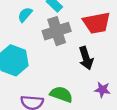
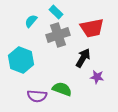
black arrow: (86, 58) -> (83, 58), turned -132
purple star: (102, 90) -> (97, 77), moved

